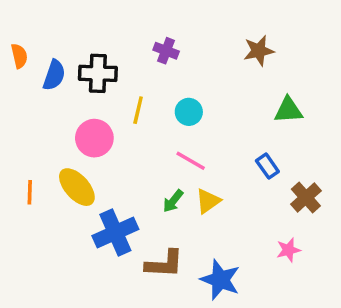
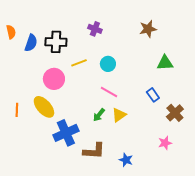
yellow line: (138, 110) -> (79, 63), turned 56
blue star: (220, 280) -> (126, 160), size x0.6

